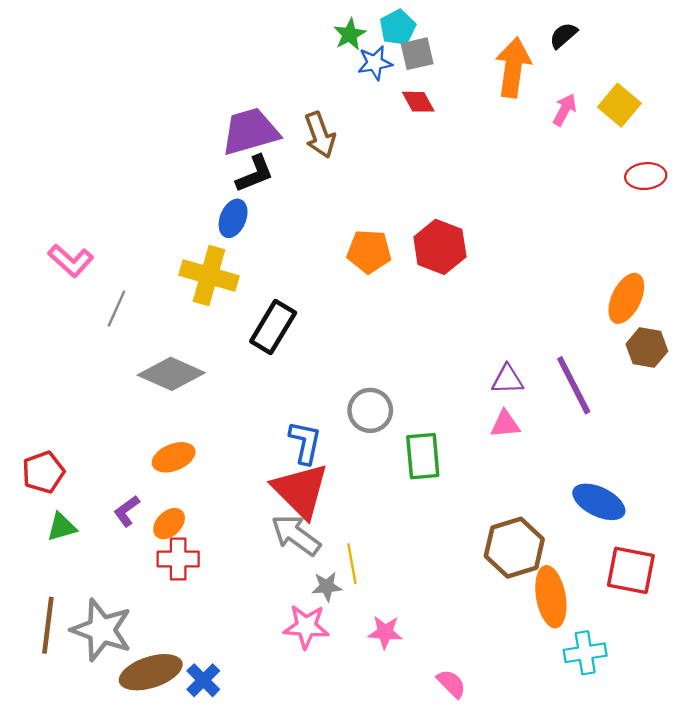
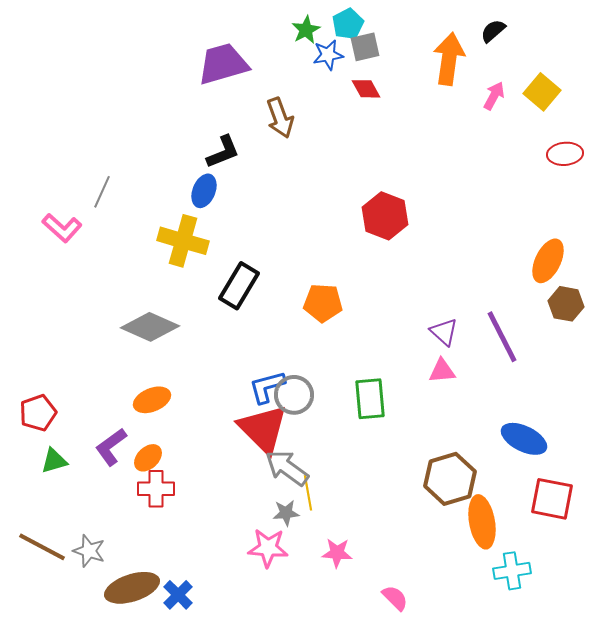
purple trapezoid: (250, 131) -> (223, 64), moved
orange pentagon: (369, 251) -> (323, 303), moved
gray line: (116, 309) -> (102, 192), moved
purple triangle: (507, 380) -> (444, 332), turned 44
gray circle: (370, 410) -> (294, 395), moved
blue L-shape: (305, 442) -> (267, 387), turned -117
purple L-shape: (127, 511) -> (111, 447), size x1.4
gray arrow: (296, 535) -> (287, 468), moved
brown line: (48, 625) -> (42, 547), turned -69
gray star: (102, 630) -> (89, 551), size x0.6

